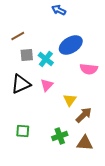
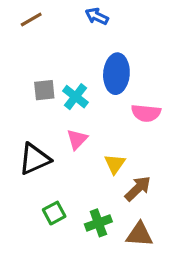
brown line: (18, 36) -> (31, 20), moved
blue ellipse: (71, 45) -> (116, 74), turned -55
black triangle: (21, 84) -> (34, 159), moved
green square: (23, 131) -> (54, 213), moved, turned -32

